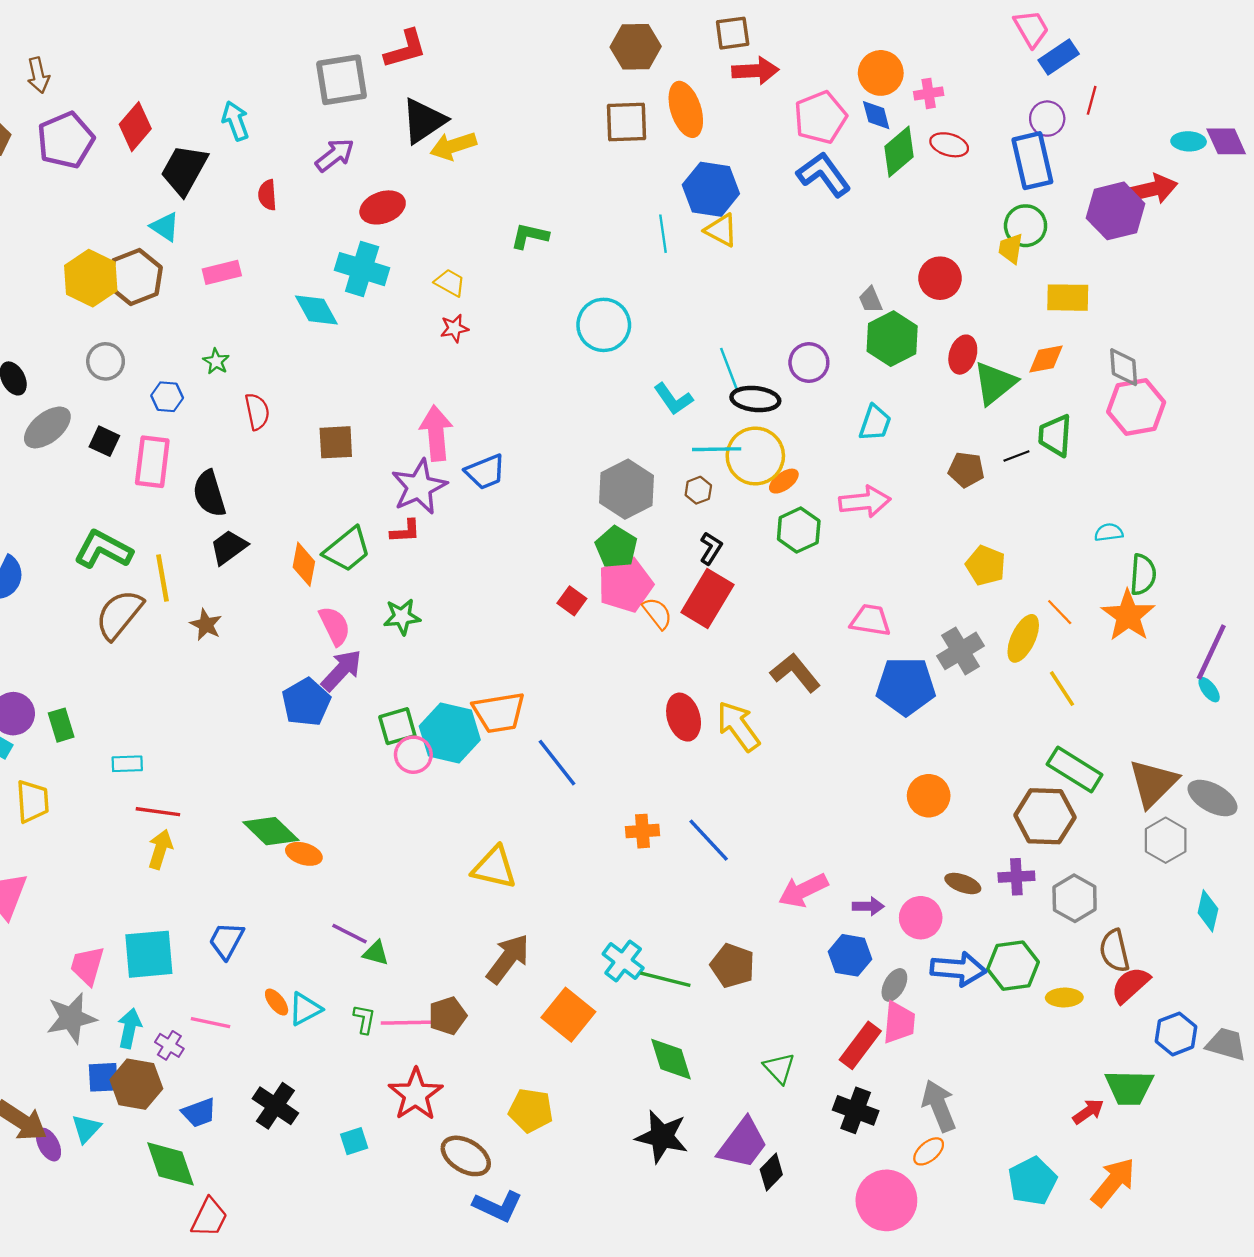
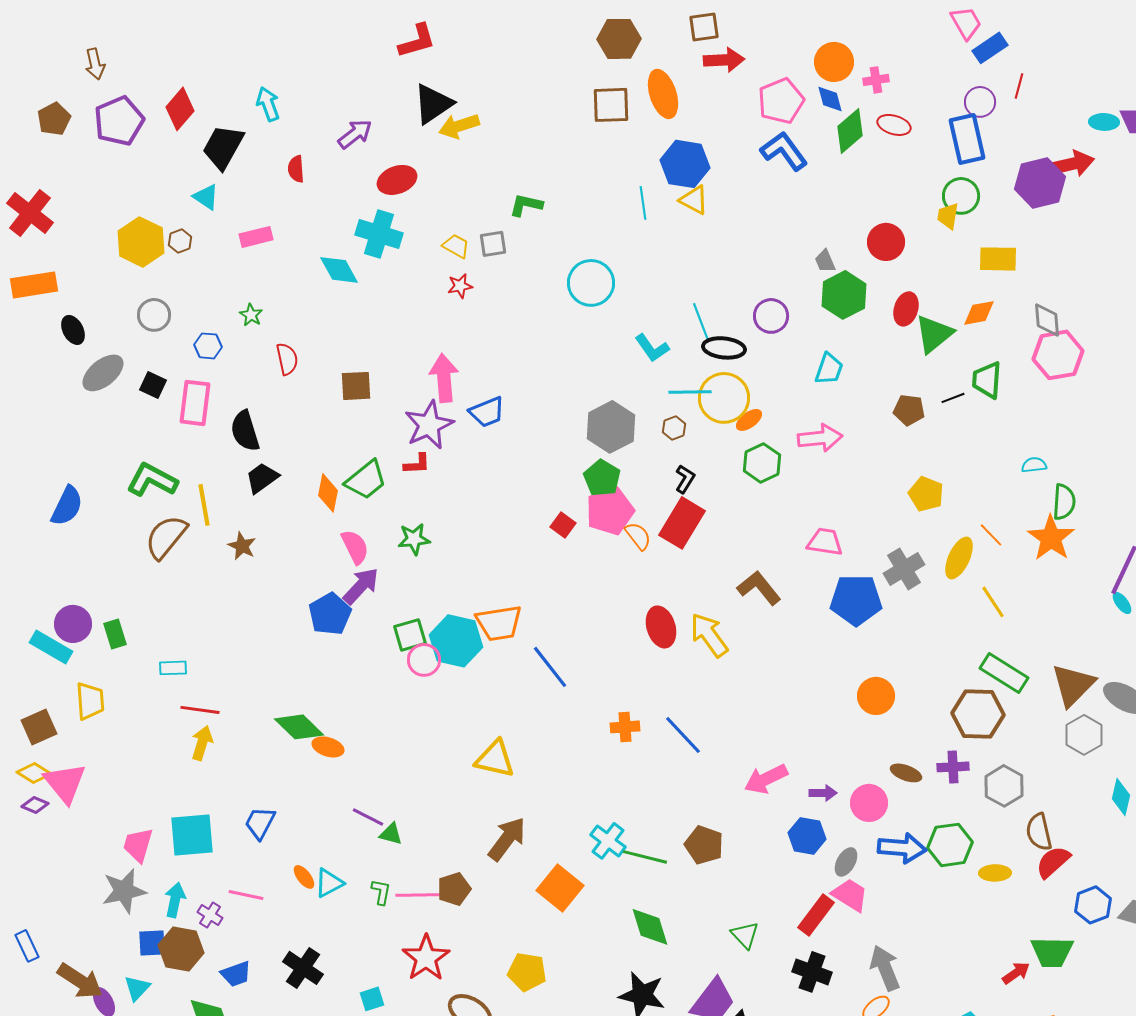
gray square: (342, 80) -> (493, 244), moved, size x0.6
brown hexagon: (135, 277) -> (180, 241), size x0.5
pink trapezoid: (899, 1023) -> (850, 895), turned -63

